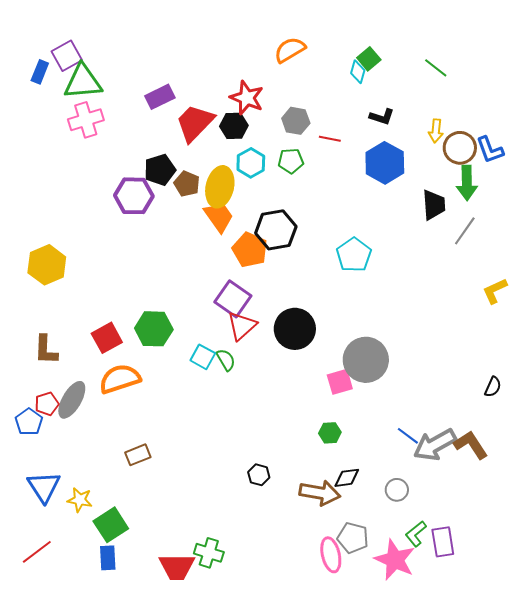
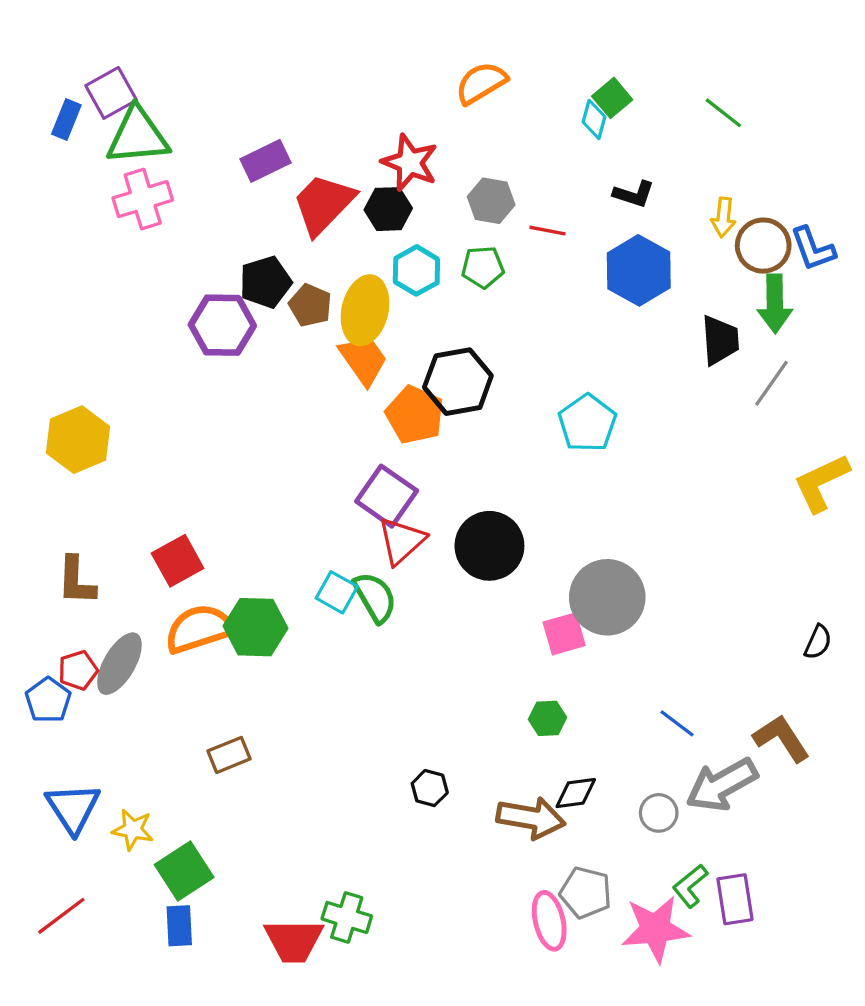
yellow L-shape: (495, 291) -> (821, 483), size x1.4
green hexagon: (154, 329) -> (256, 627), moved
green semicircle: (226, 360) -> (375, 597), size x1.4
gray arrow: (435, 445) -> (722, 785), moved
pink star: (395, 560) -> (655, 929), turned -30

